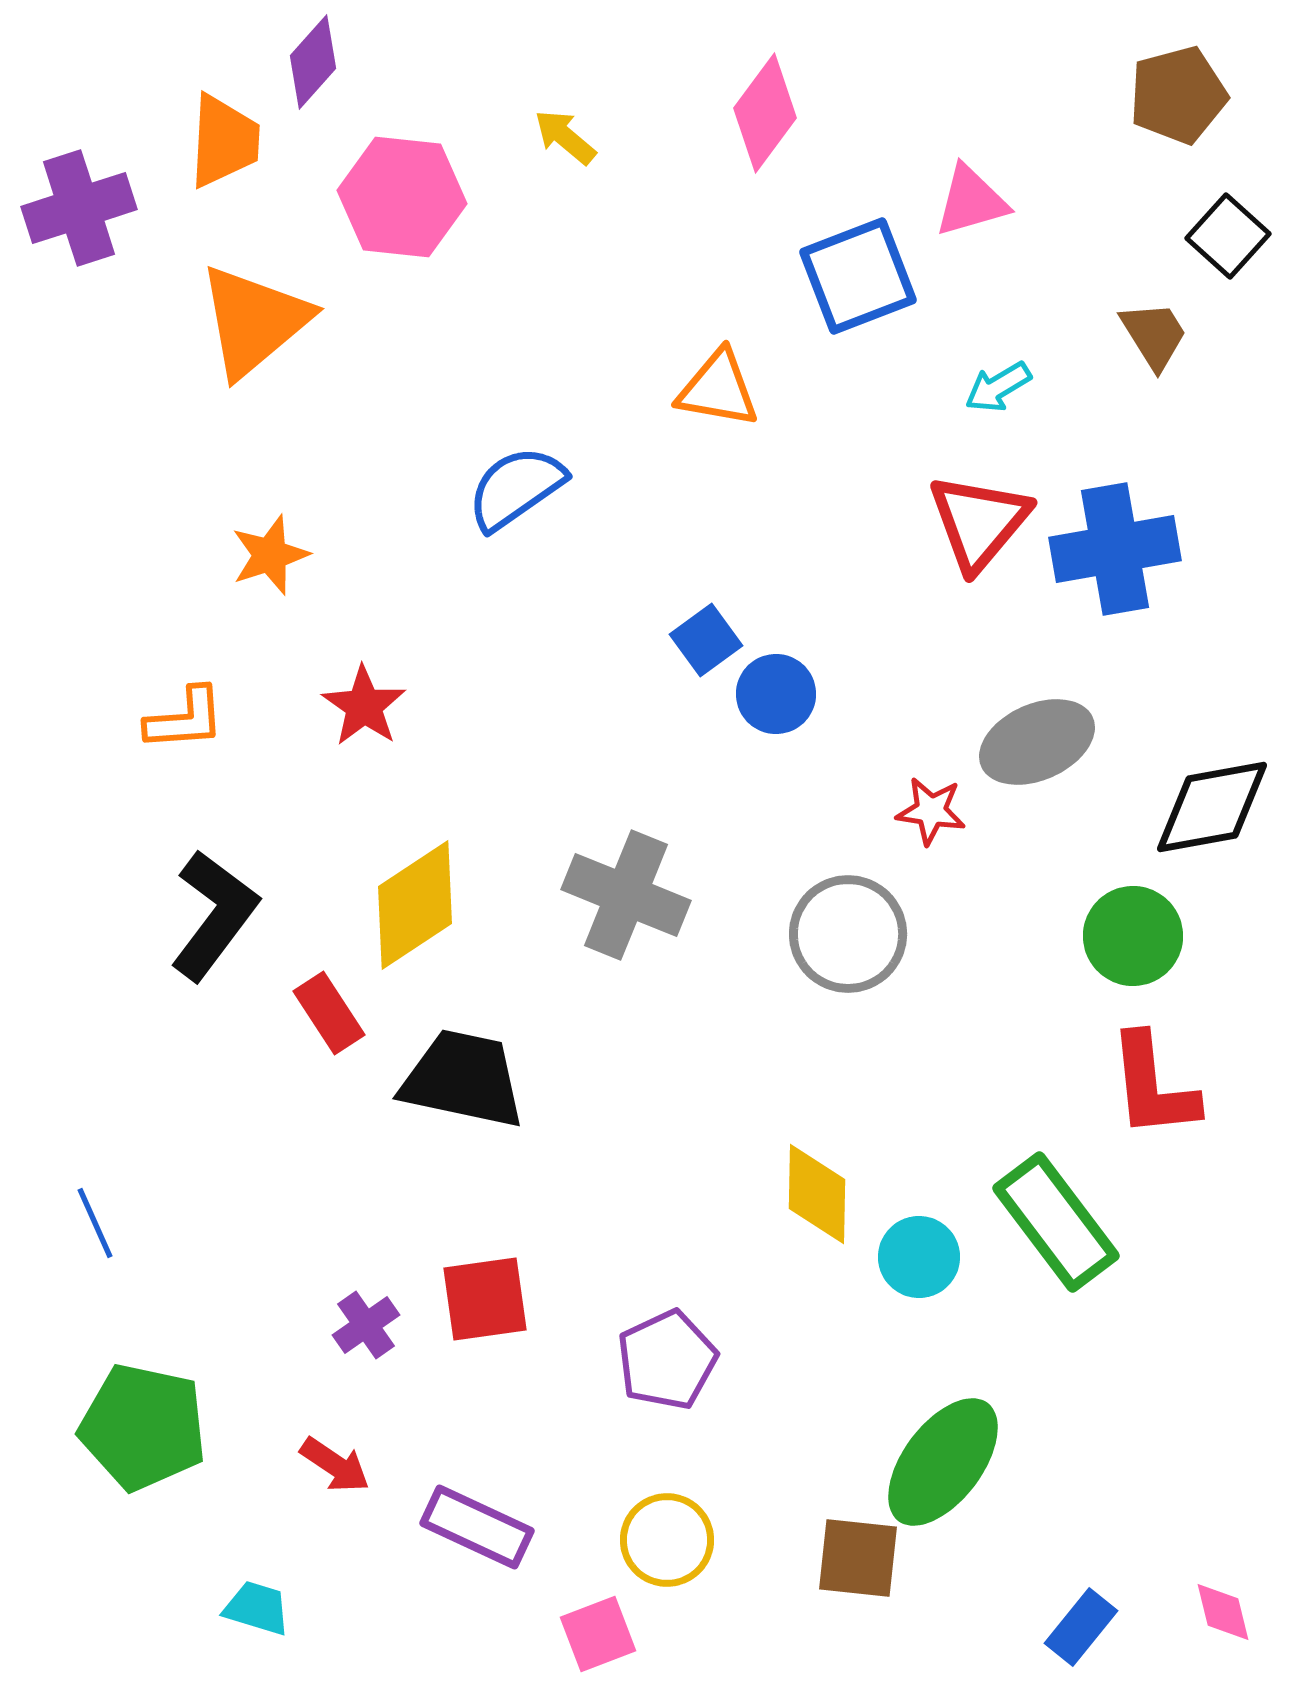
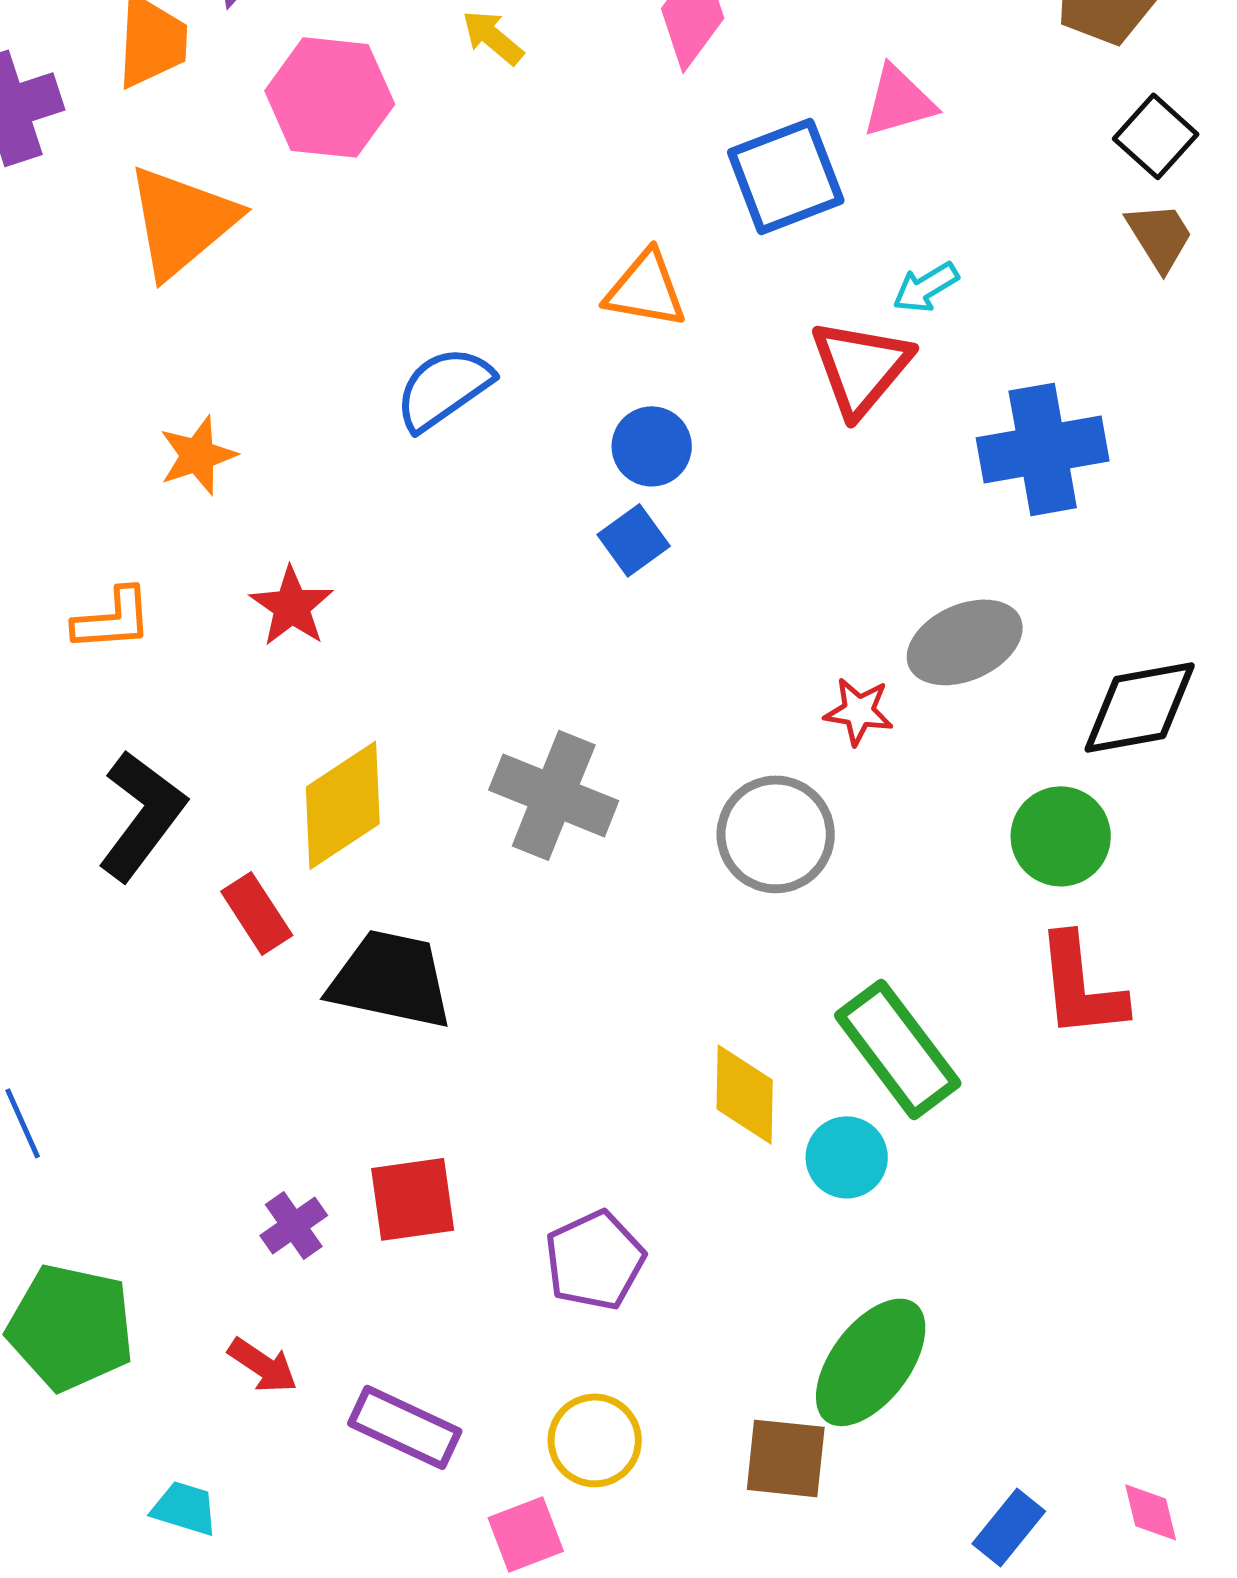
brown trapezoid: (1154, 335) -> (1160, 236), moved
red triangle: (979, 522) -> (861, 367), moved
blue circle: (776, 694) -> (652, 446), moved
green rectangle: (1056, 1222) -> (898, 1049), moved

